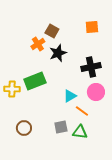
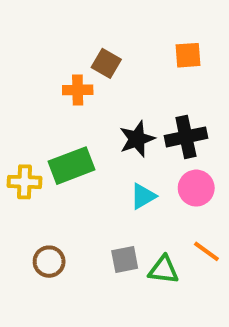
orange cross: (38, 44) -> (78, 90), turned 32
black star: (58, 53) -> (137, 139), moved
orange line: (82, 111) -> (206, 251), moved

